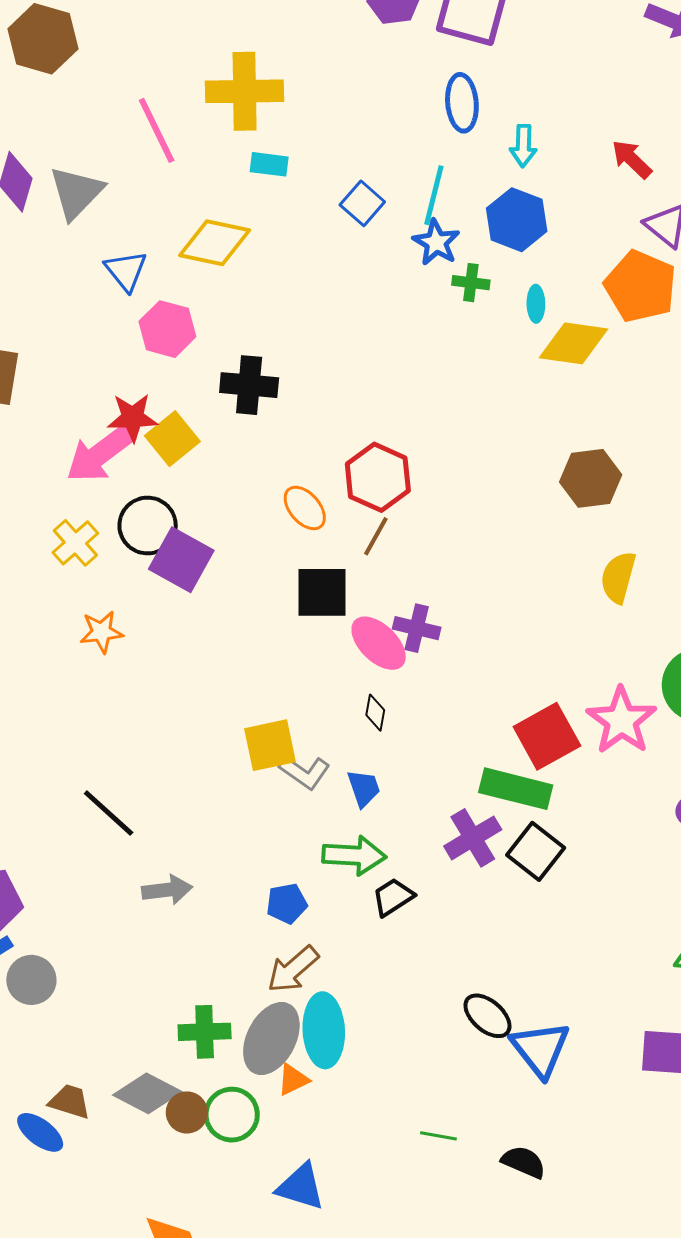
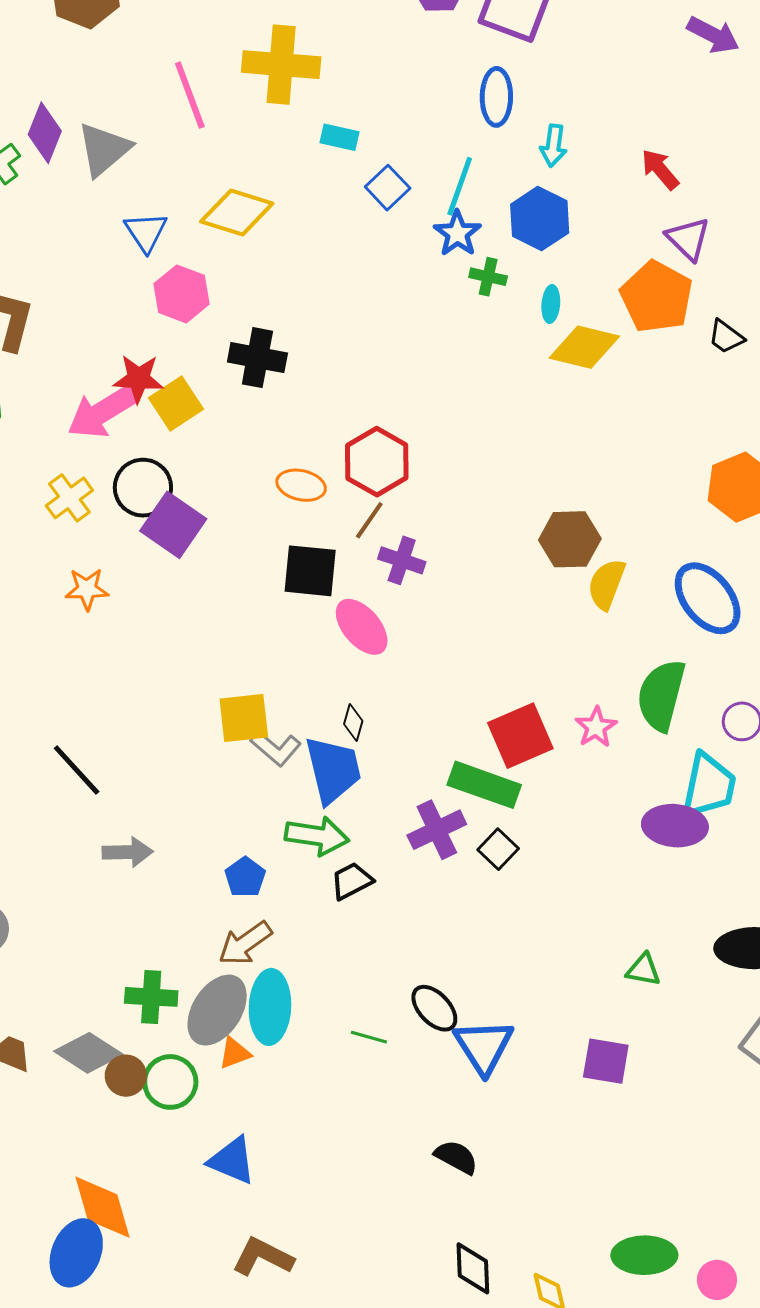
cyan rectangle: (269, 164) -> (340, 137), moved
brown hexagon: (591, 478) -> (570, 539), moved
orange ellipse: (305, 508) -> (301, 485), turned -42
purple cross: (417, 628) -> (402, 560), moved
black diamond: (375, 713) -> (353, 722), moved
pink star: (621, 721) -> (596, 727), size x0.6
blue trapezoid: (364, 788) -> (333, 770), size x1.8
black square: (536, 851) -> (498, 849), size x0.7
blue pentagon: (287, 904) -> (245, 877), turned -30
green line: (438, 1136) -> (369, 1037), moved

